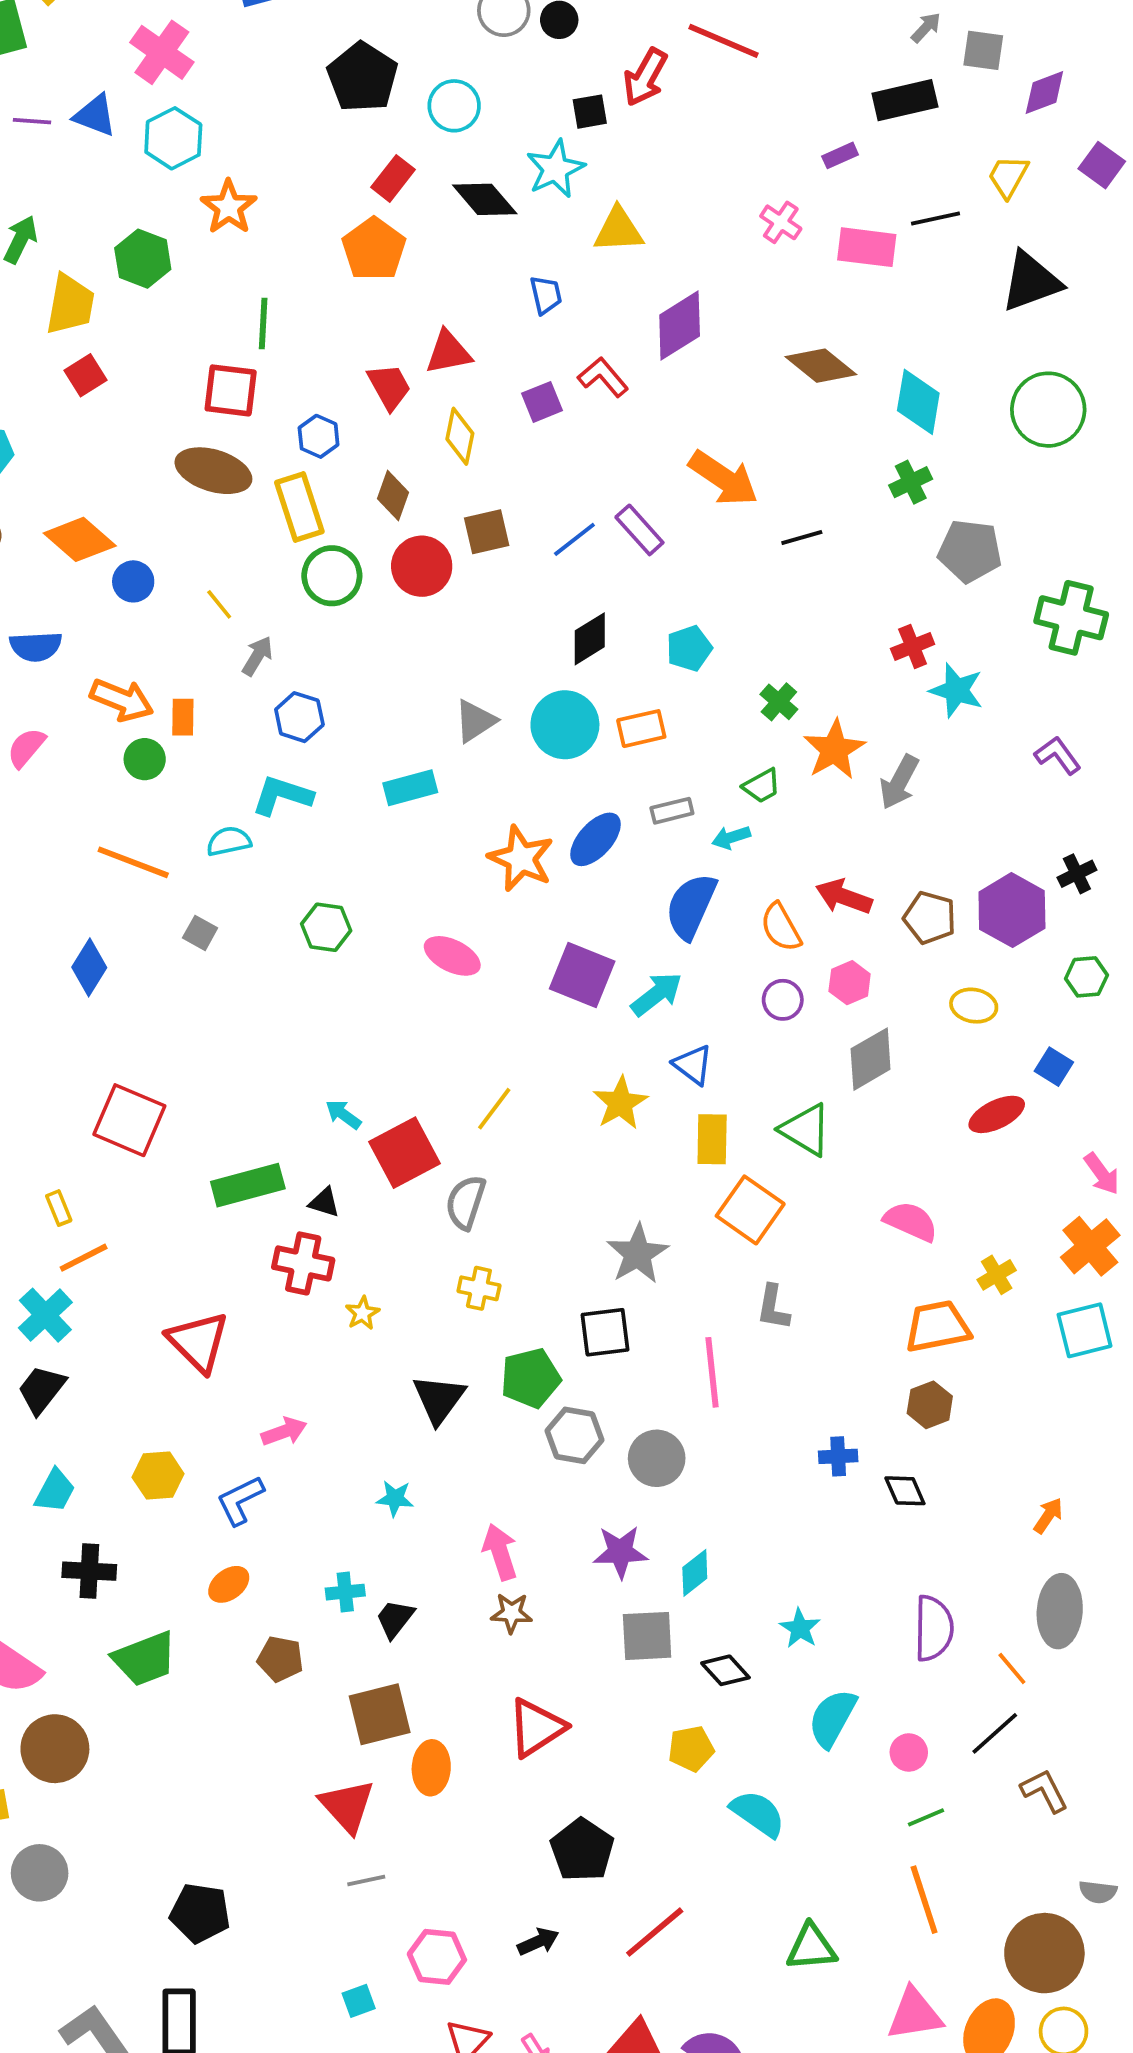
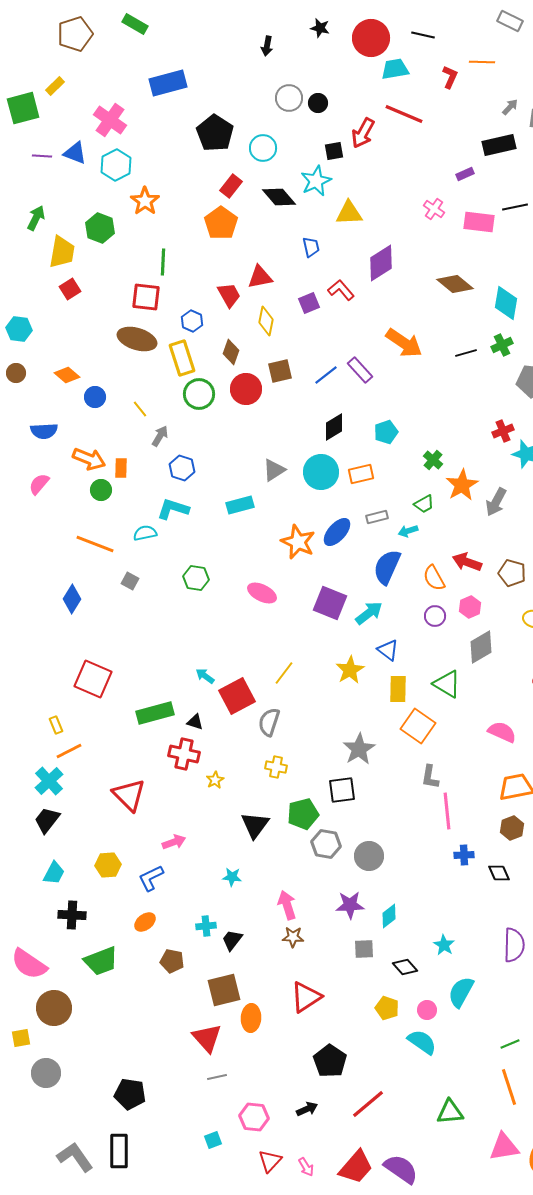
black line: (802, 538) -> (466, 353), moved
orange diamond: (80, 539) -> (67, 375), size x0.7
pink line: (712, 1372) -> (447, 811), moved
gray square: (647, 1636) -> (364, 949), size x0.7
yellow pentagon: (691, 1749) -> (387, 1008), turned 30
pink circle: (909, 1752) -> (427, 1010), moved

